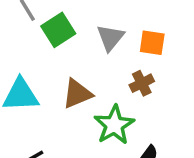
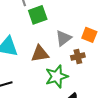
gray triangle: (110, 38) -> (64, 38), moved

